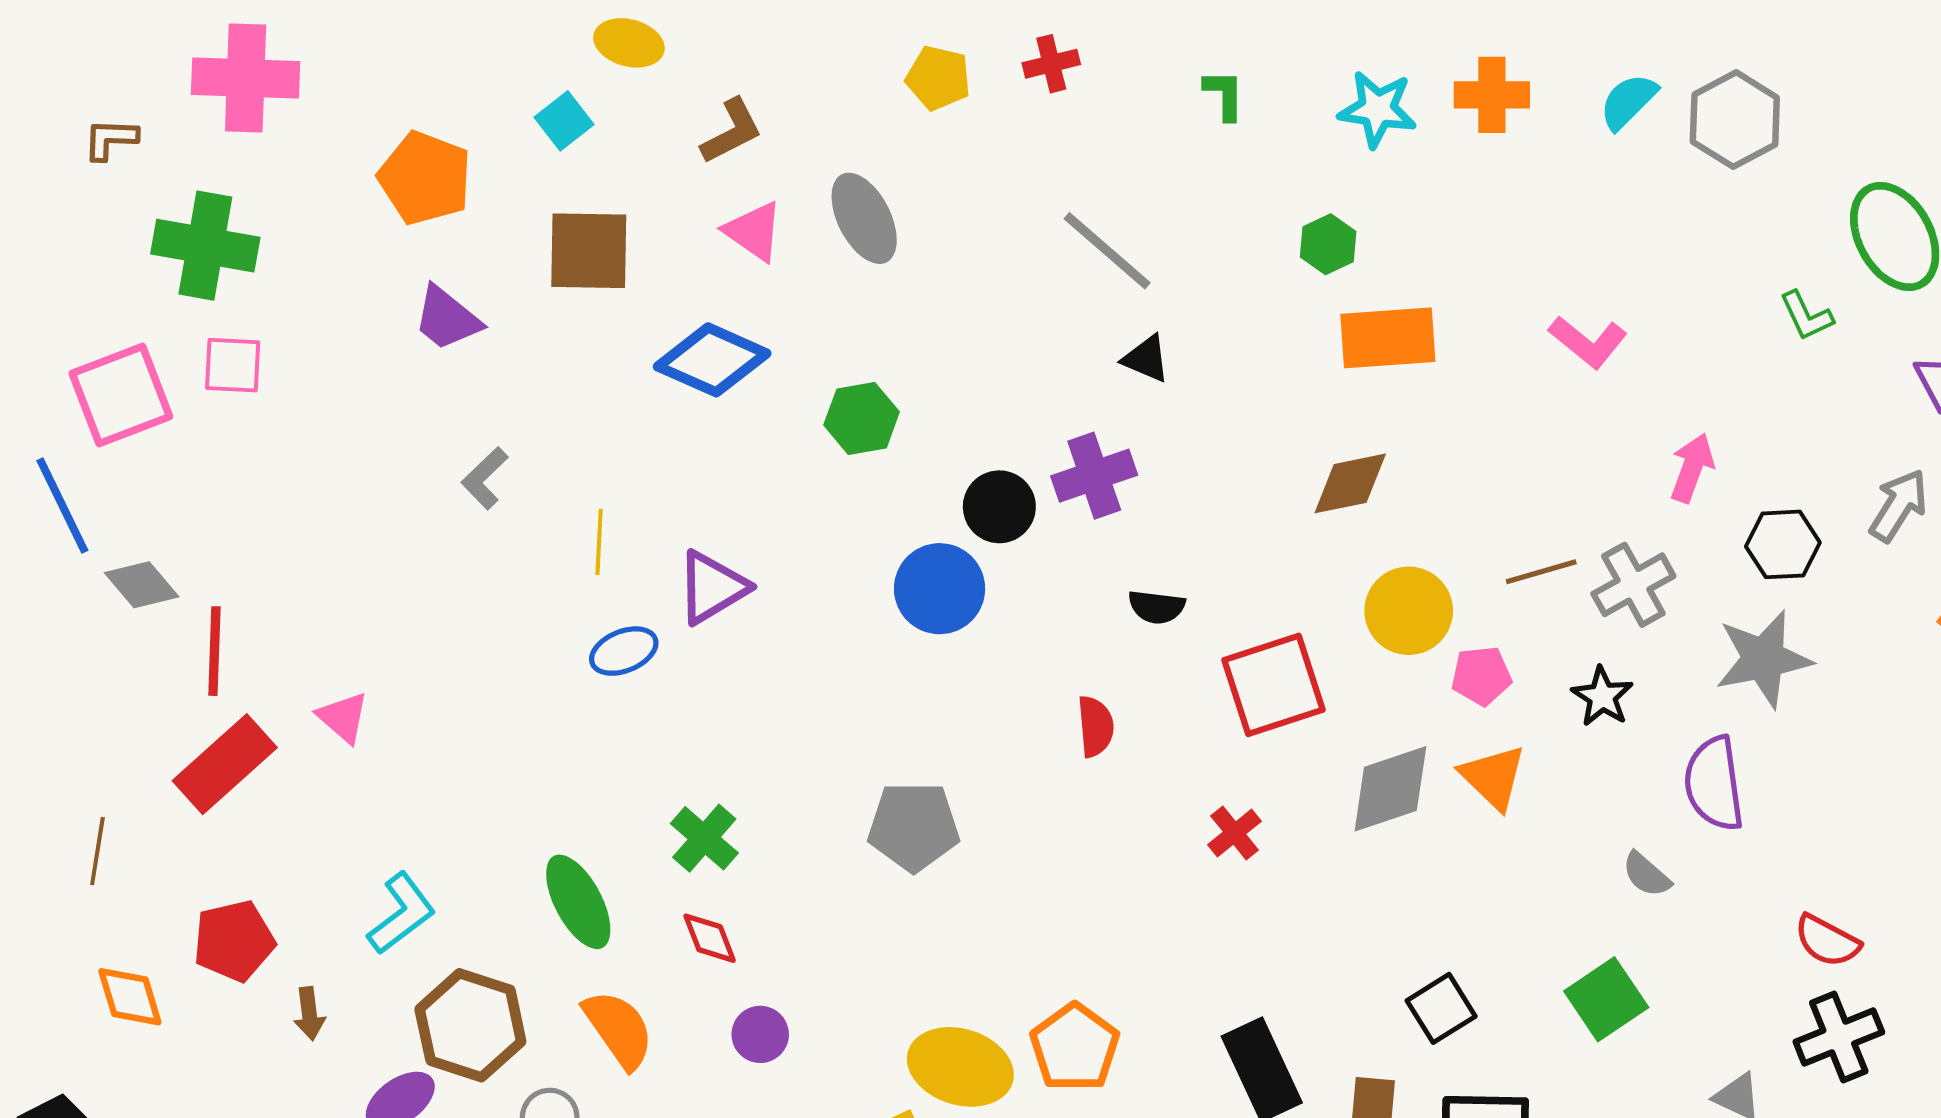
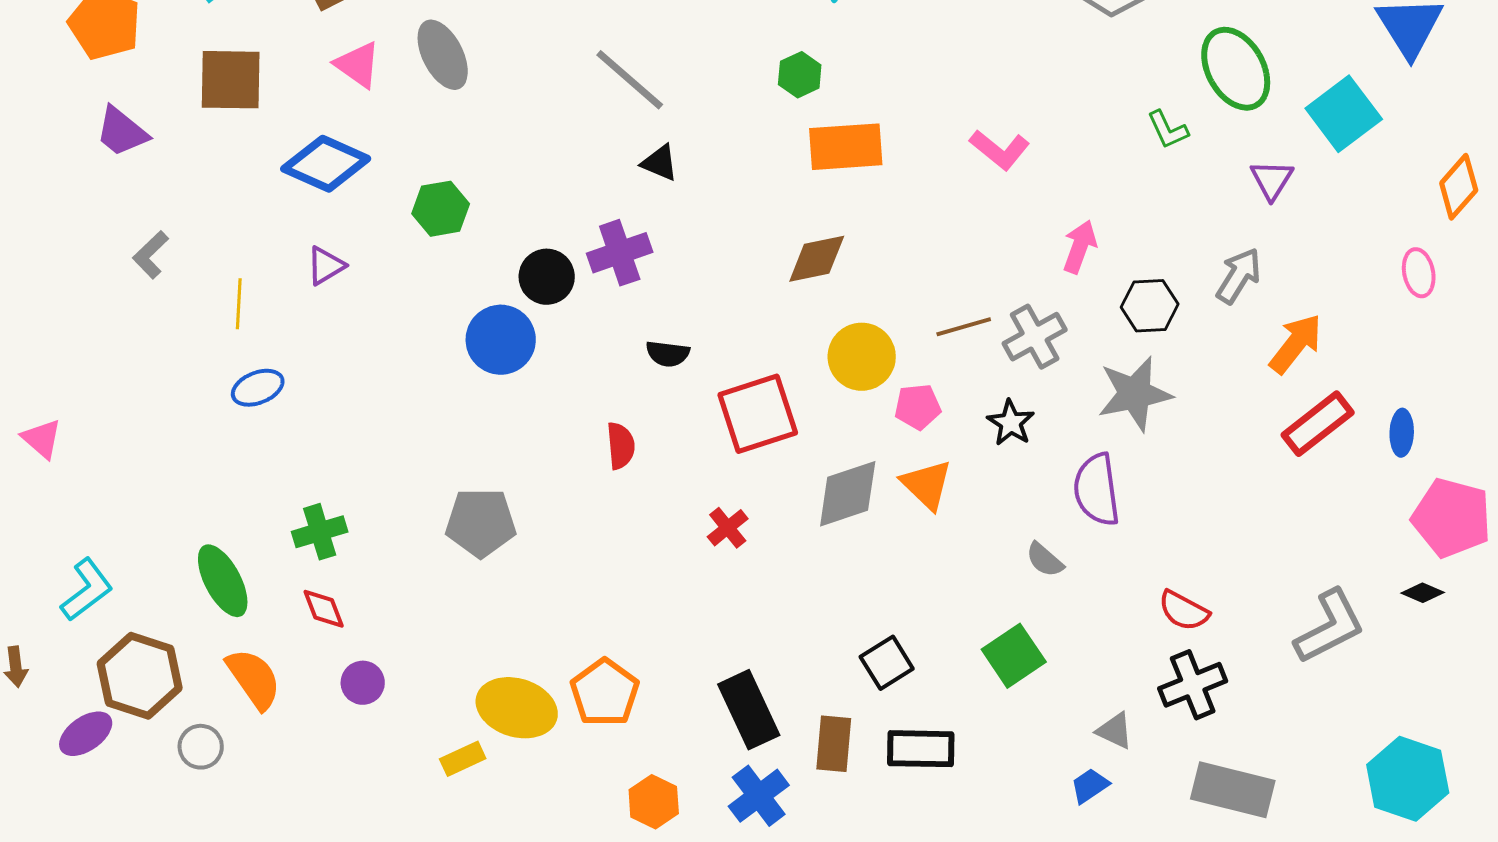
purple triangle: (712, 587) -> (326, 266), moved, size x0.7
green cross: (704, 838) -> (320, 532), turned 32

